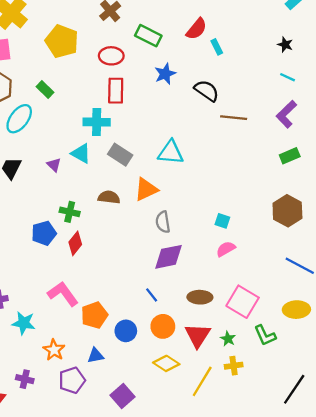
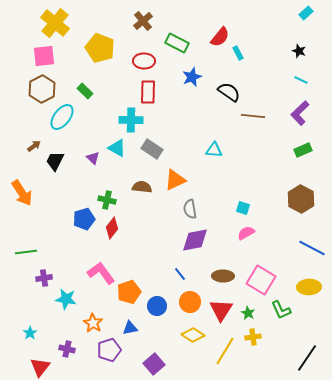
cyan triangle: (171, 152) -> (214, 150), moved, size x0.7

